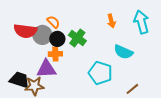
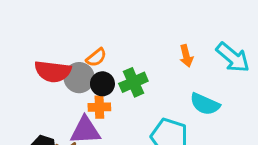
orange semicircle: (53, 22) -> (96, 57), turned 96
cyan arrow: (141, 22) -> (233, 57), turned 145
green cross: (77, 38) -> (133, 82), turned 30

